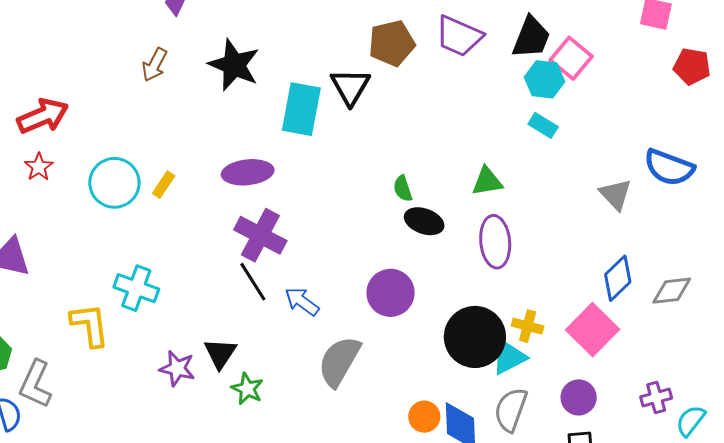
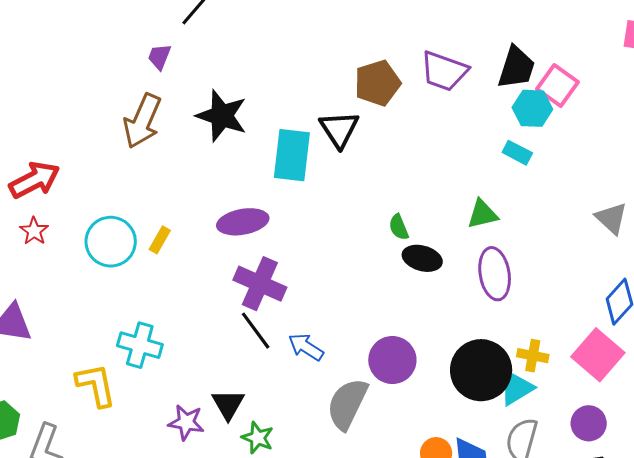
brown arrow: (155, 65) -> (142, 121), size x1.6
cyan rectangle: (543, 125) -> (517, 153), moved
purple circle: (391, 293) -> (392, 360), moved

